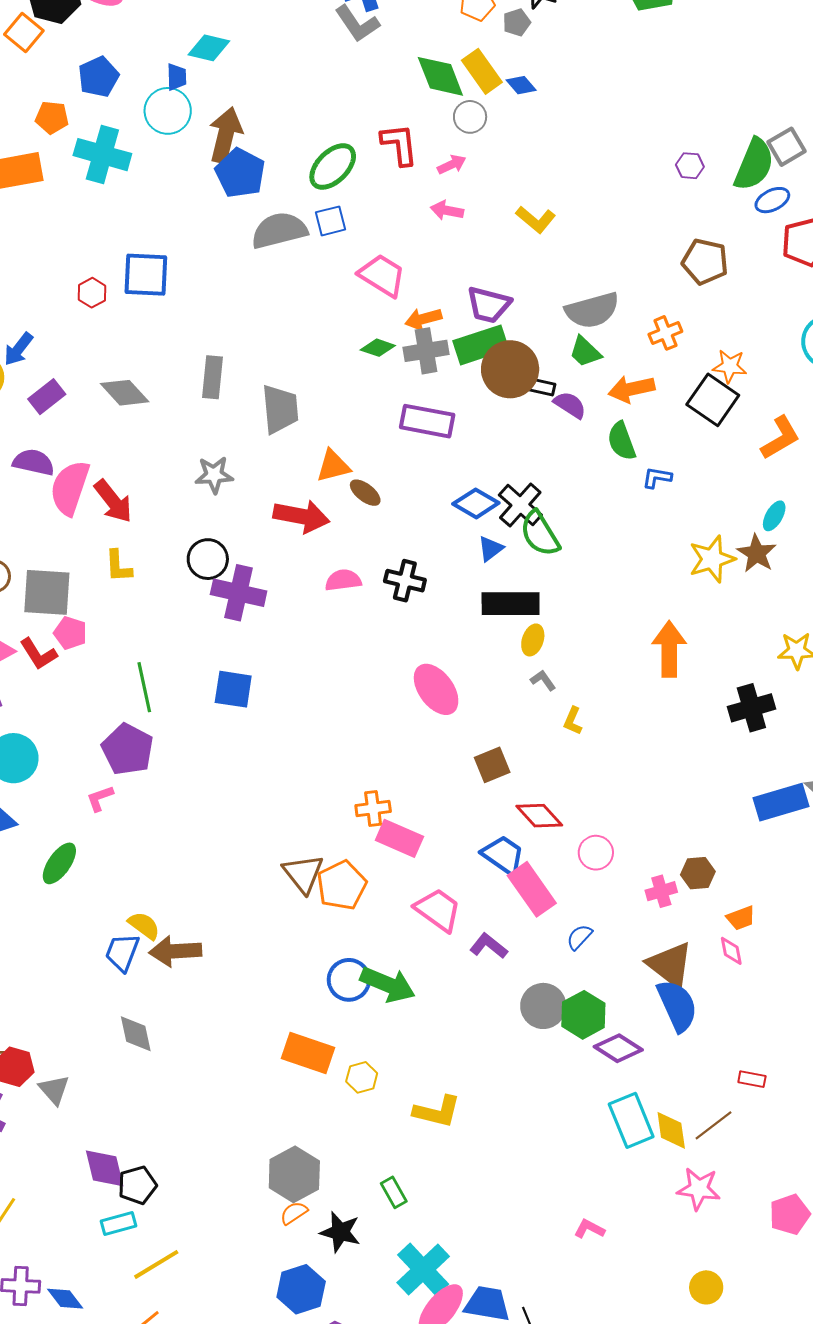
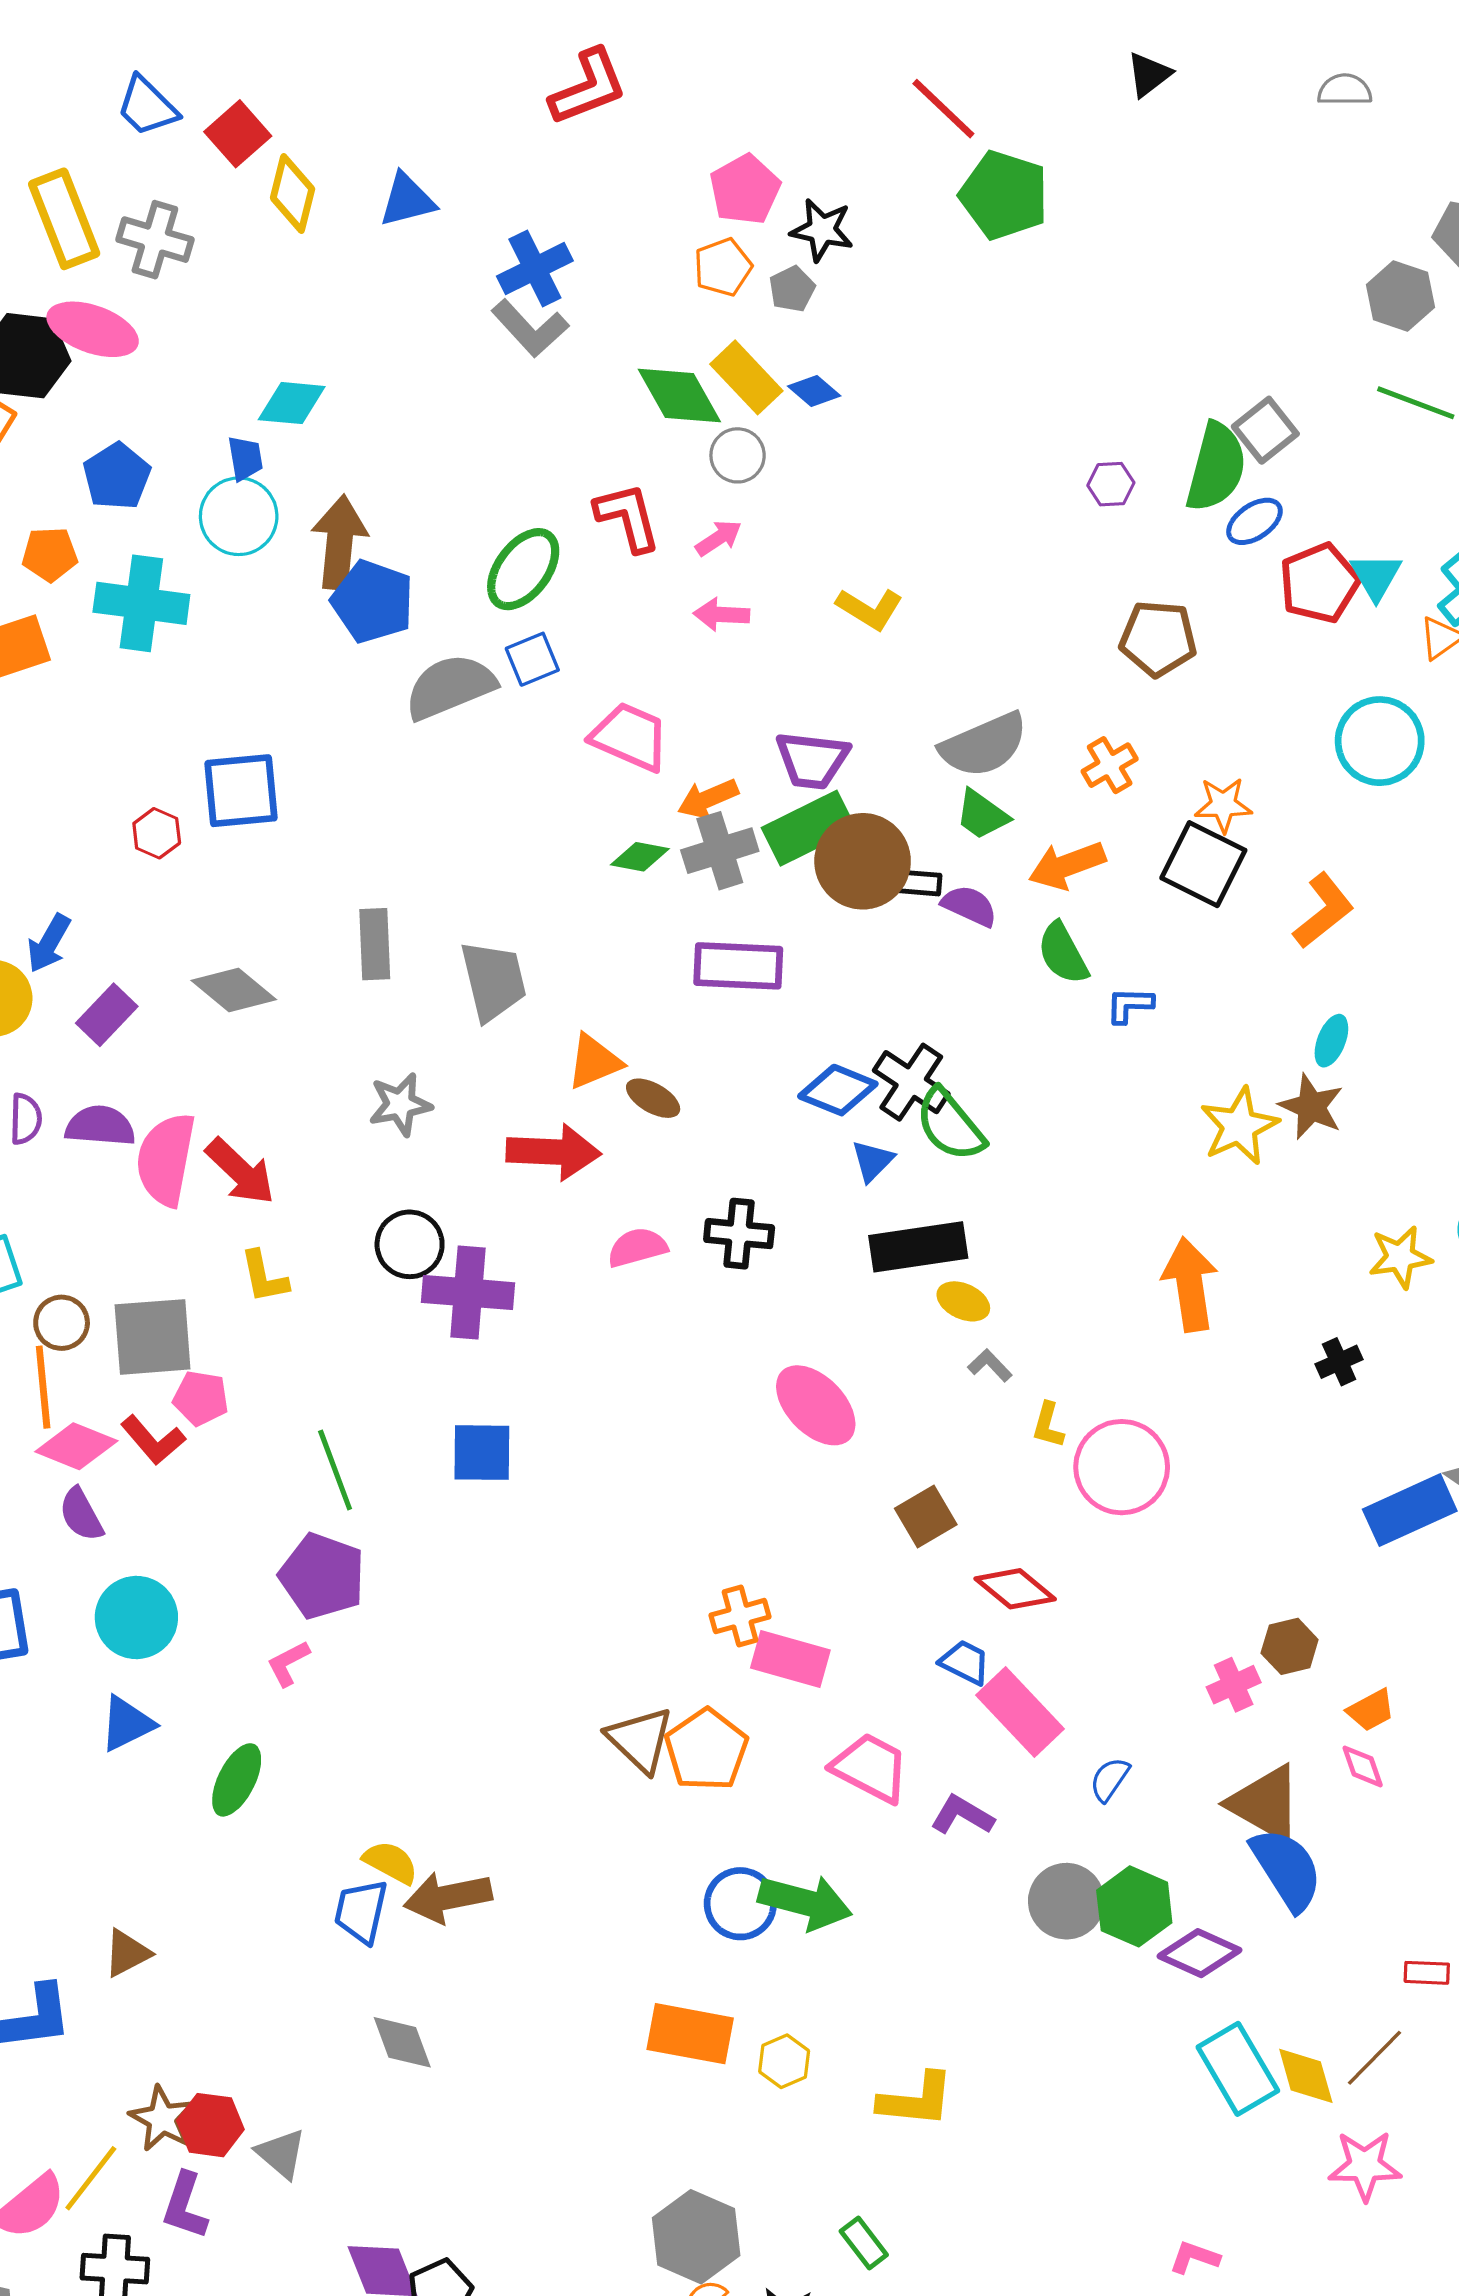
yellow ellipse: (533, 640) -> (963, 1301), turned -76
black cross: (751, 708) -> (1339, 1362), size x0.6
pink circle: (596, 853) -> (1122, 1467), moved, size x1.6
blue trapezoid: (503, 855) -> (965, 1662), size x0.7

